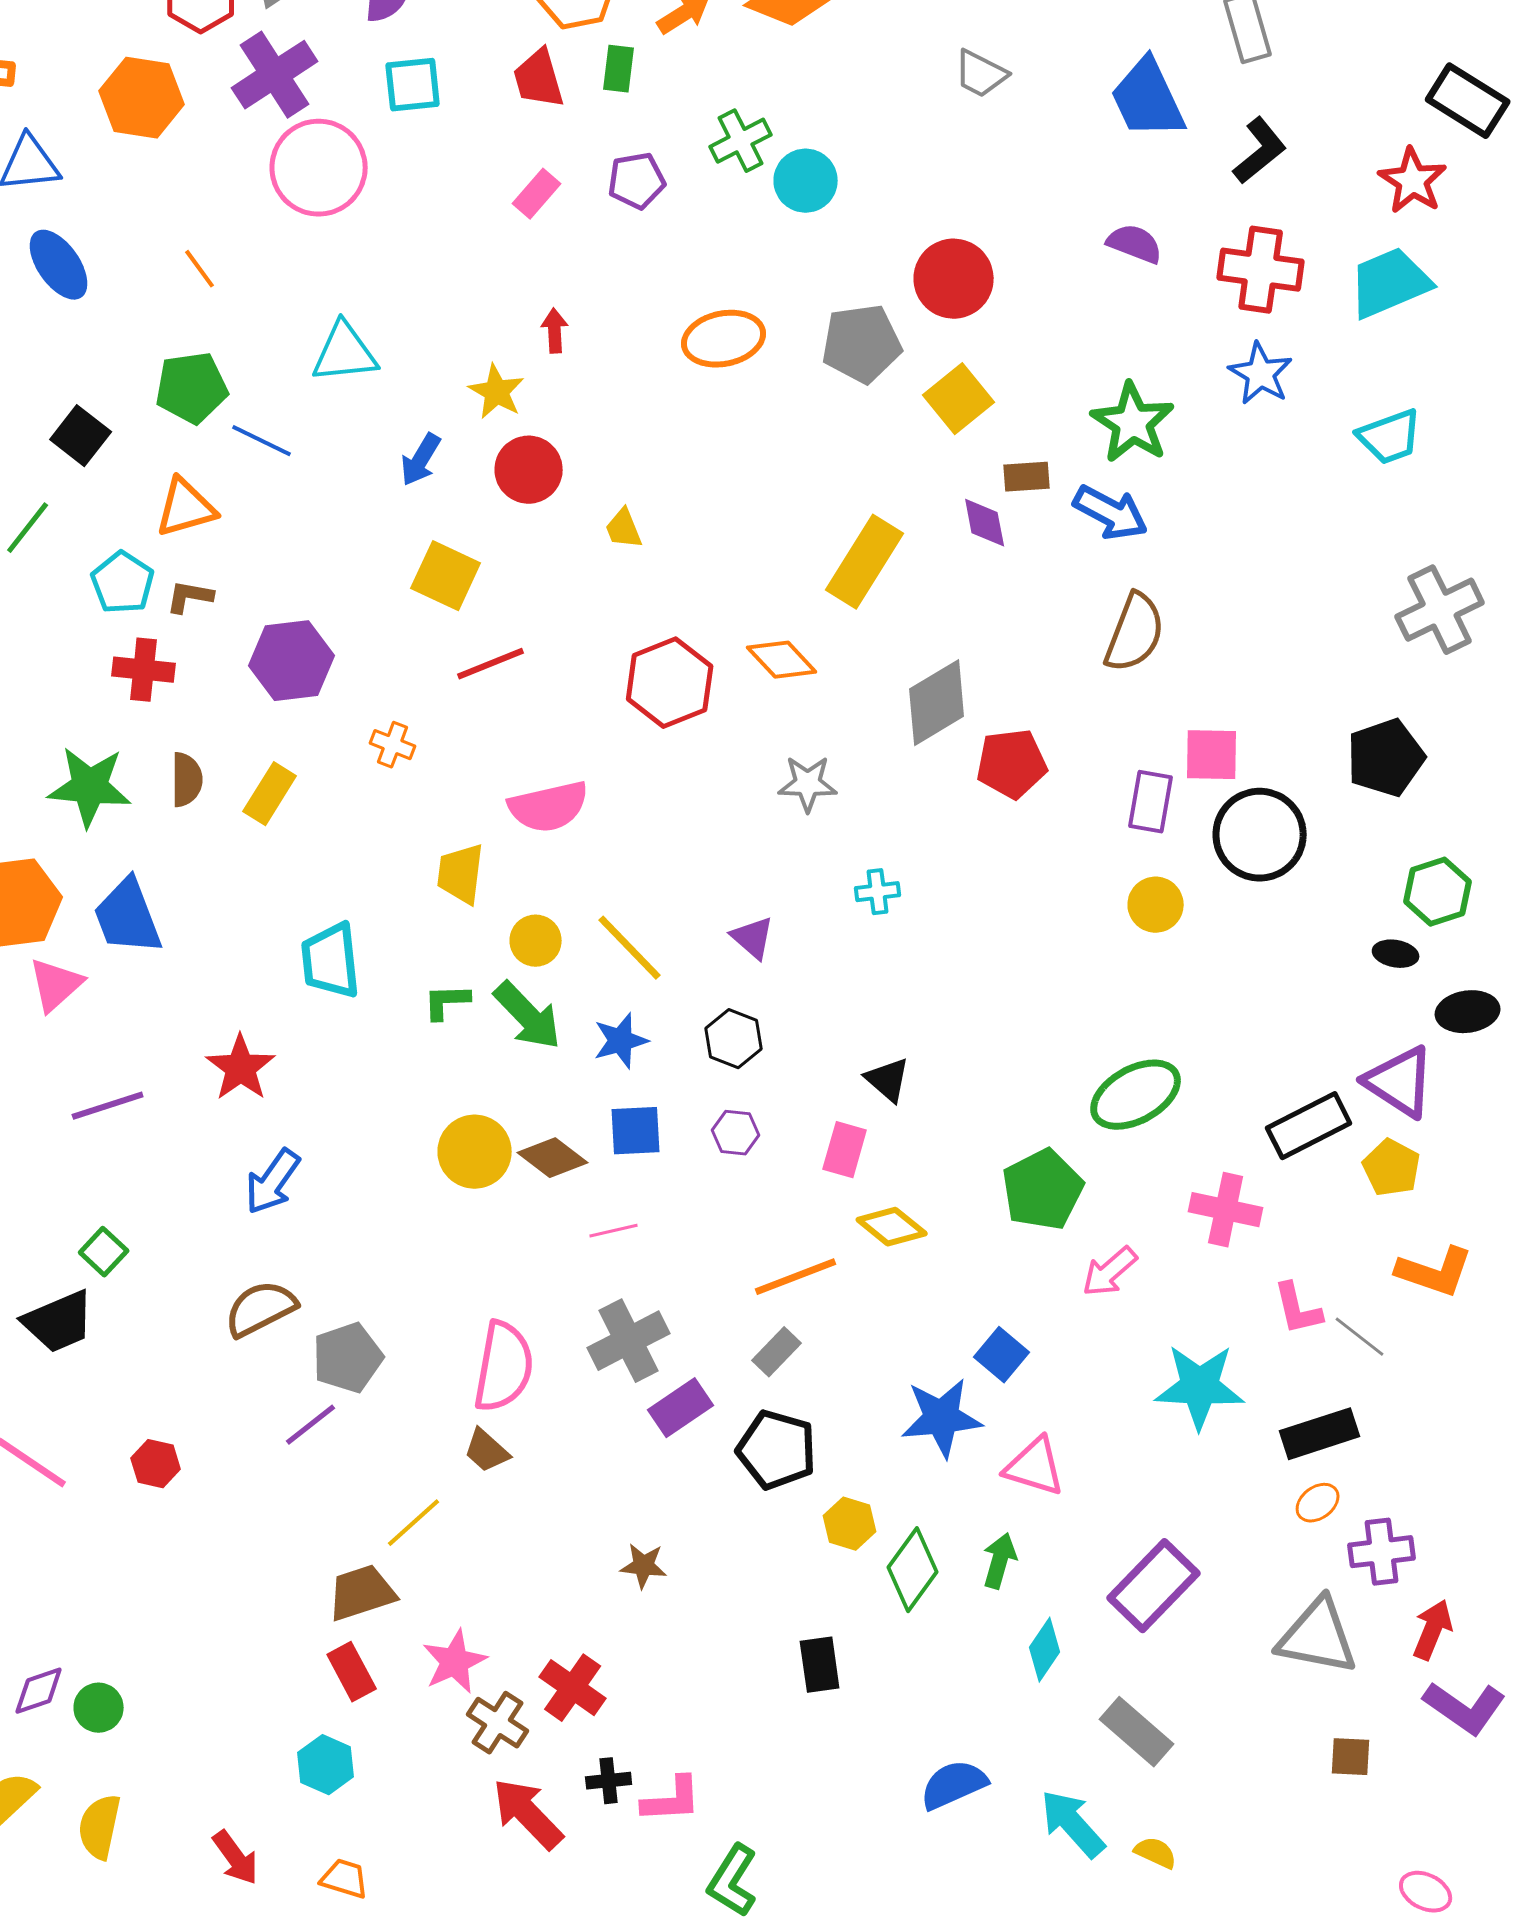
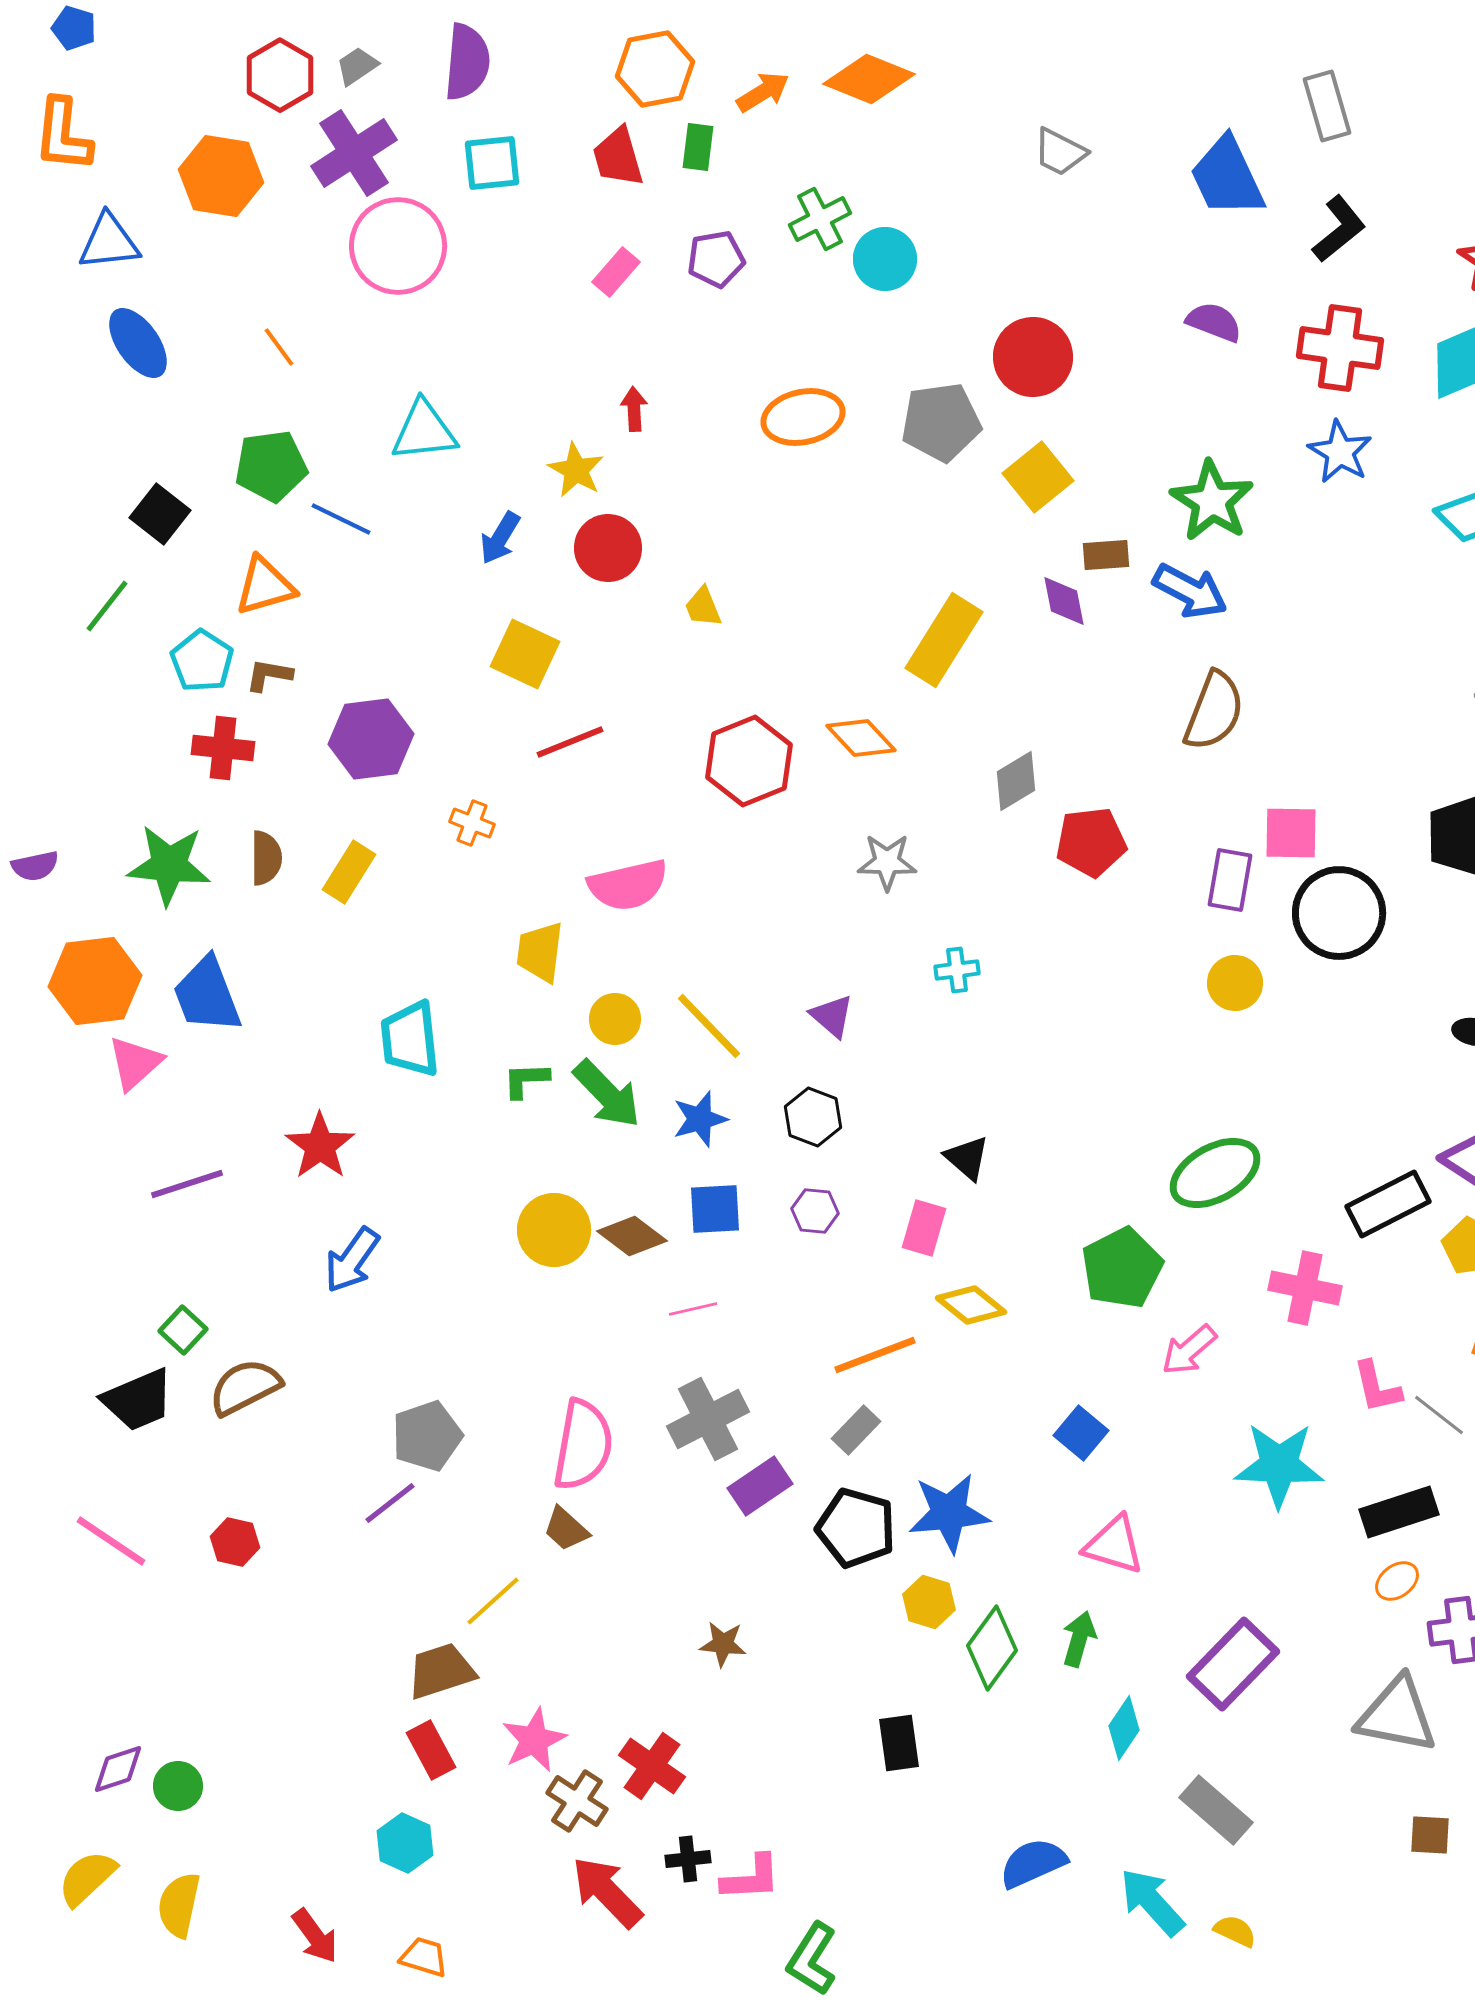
gray diamond: (937, 703) -> (1016, 781), size x0.7
brown semicircle: (261, 1309) -> (245, 1387), moved
blue star: (942, 1418) -> (949, 1513), moved

